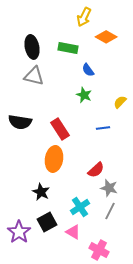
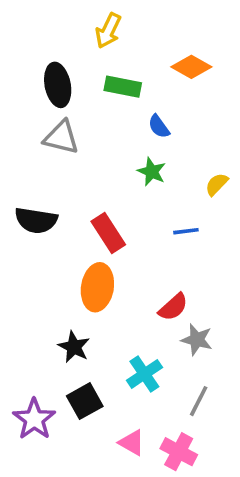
yellow arrow: (84, 17) -> (108, 31), moved
gray line: (110, 211) -> (199, 401), moved
pink triangle: (73, 232) -> (132, 443), moved

